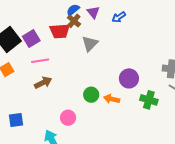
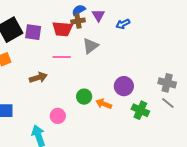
brown cross: (74, 21) -> (78, 21), turned 32
purple square: (31, 38) -> (33, 32), turned 30
pink line: (40, 61) -> (62, 57), moved

